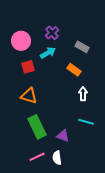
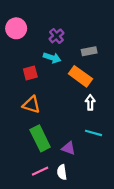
pink circle: (21, 41) -> (16, 28), moved
gray rectangle: (82, 47) -> (89, 51), turned -40
cyan arrow: (48, 53) -> (52, 58), turned 49
orange rectangle: (74, 70) -> (80, 76), size x1.5

